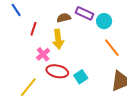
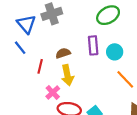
purple rectangle: (84, 13) -> (93, 45), turned 66
brown semicircle: (64, 18) -> (63, 53), moved

